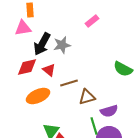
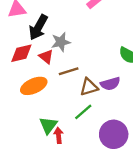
gray star: (62, 45) -> (61, 42), moved
purple semicircle: (109, 111) -> (110, 84), moved
green line: (94, 126) -> (83, 112), moved, turned 66

